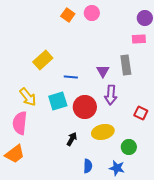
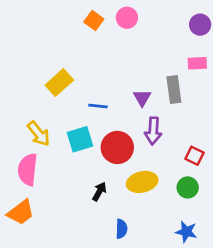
pink rectangle: (139, 39) -> (197, 63), moved
green circle: (129, 147) -> (188, 187), moved
blue star: (117, 168) -> (186, 232), moved

